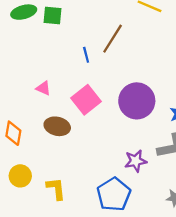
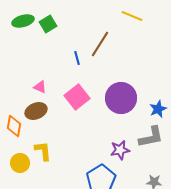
green square: (53, 16) -> (48, 24), turned -36
brown ellipse: (57, 126) -> (36, 111), moved, turned -35
yellow L-shape: (56, 189) -> (43, 151), moved

